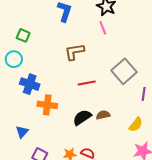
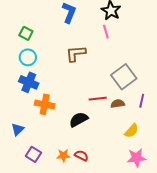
cyan circle: (14, 59) -> (28, 57), moved
red line: (87, 83) -> (98, 99), moved
brown semicircle: (103, 115) -> (118, 104), moved

